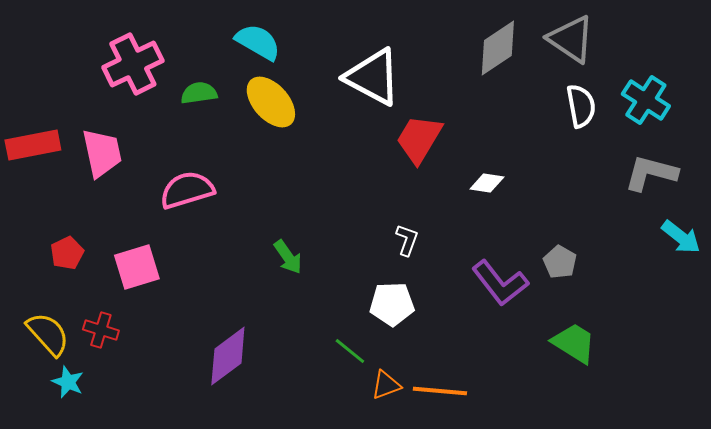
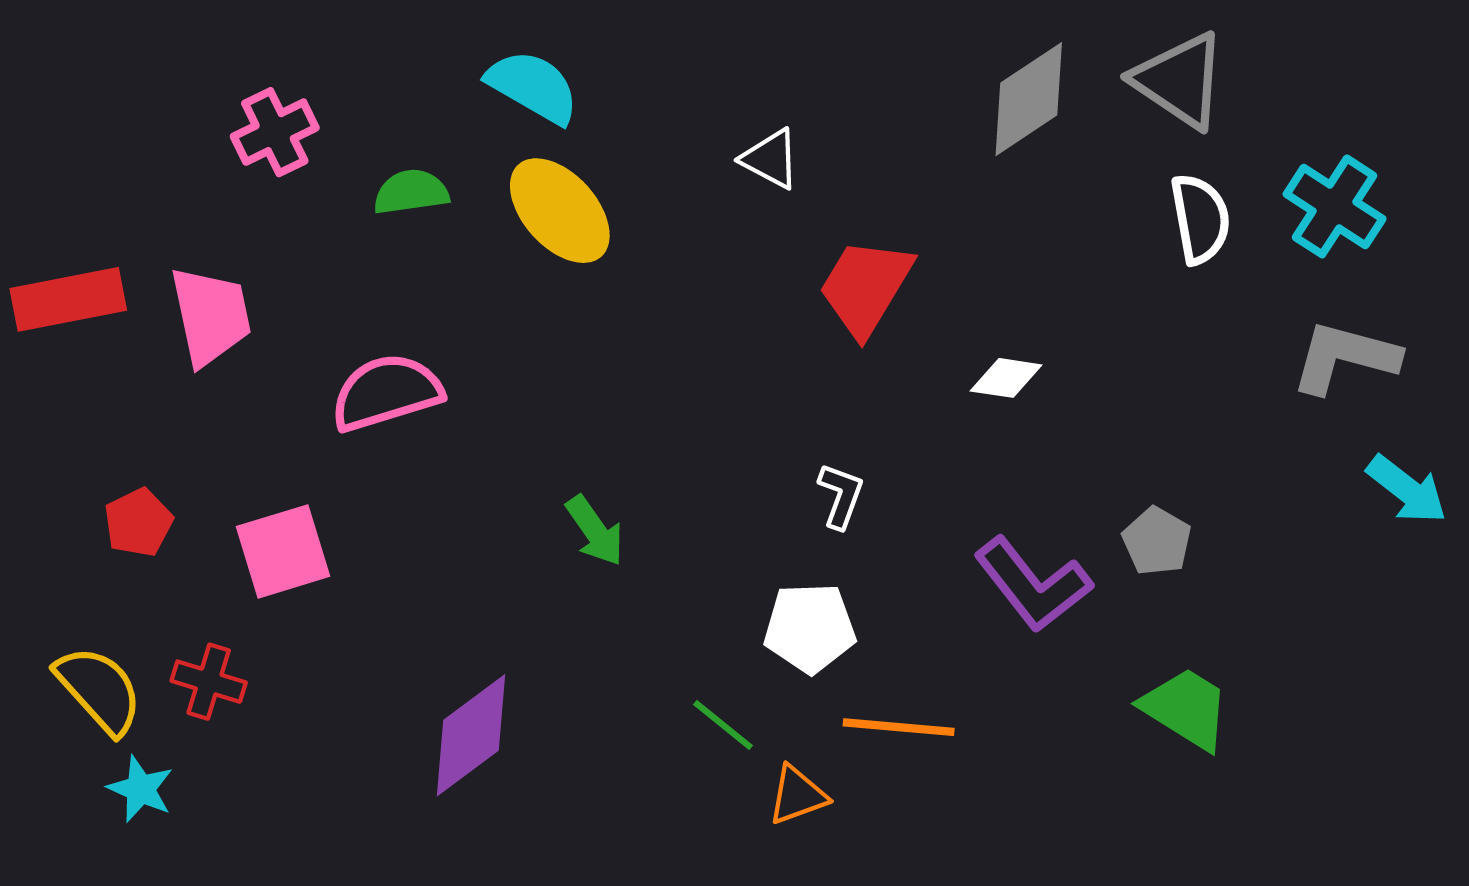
pink cross: (133, 64) -> (275, 132), size x0.7
white triangle: (373, 77) -> (771, 159), size x0.5
orange line: (440, 391) -> (899, 727), moved

